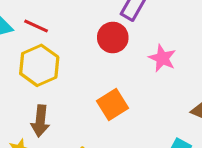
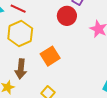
orange square: (112, 104) -> (50, 56), moved

